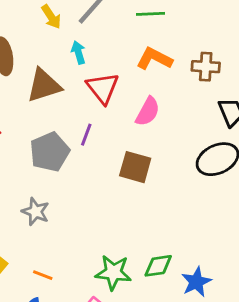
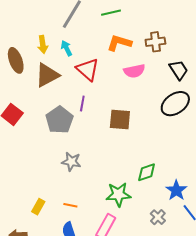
yellow arrow: (51, 17) -> (43, 44), moved, turned 36
pink semicircle: (148, 112) -> (134, 71), moved, turned 60
gray star: (36, 212) -> (71, 162), moved
green diamond: (158, 266) -> (147, 172), moved

